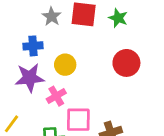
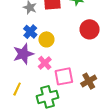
blue cross: (33, 46) -> (30, 32), moved, turned -32

